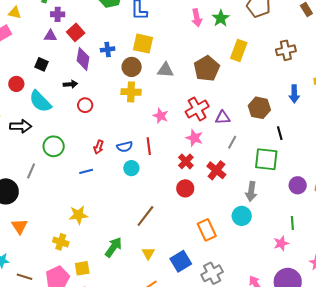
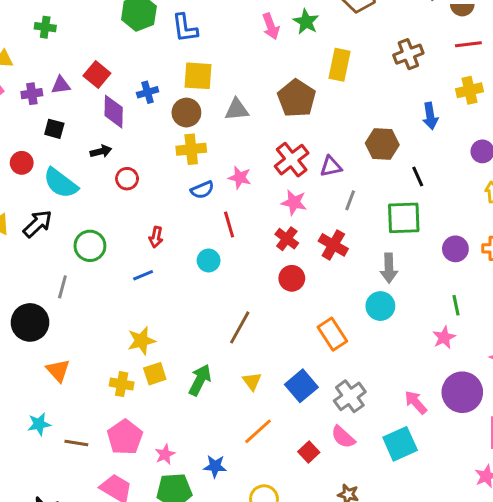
purple cross: (58, 14) -> (32, 94), moved
black arrow: (21, 126) -> (38, 224), turned -35
blue semicircle: (125, 147) -> (202, 190), moved
yellow square: (82, 268) -> (155, 374), moved

